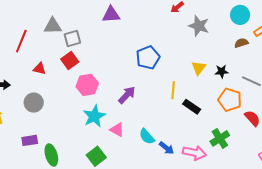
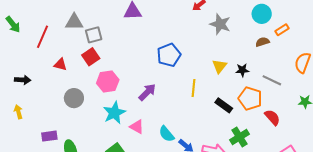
gray circle: (34, 103) -> (74, 98), moved
black rectangle: (192, 107) -> (224, 105), moved

